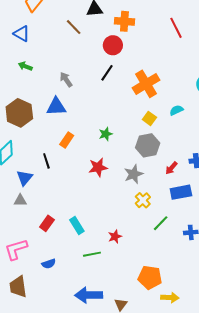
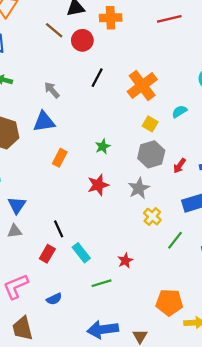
red line: (176, 28) -> (169, 19), turned -70
red circle: (113, 45) -> (82, 40), moved
black line: (46, 161) -> (59, 229), moved
red arrow: (171, 168) -> (179, 166), moved

